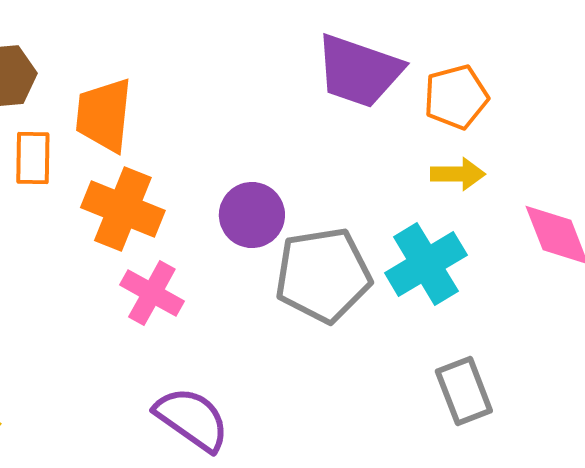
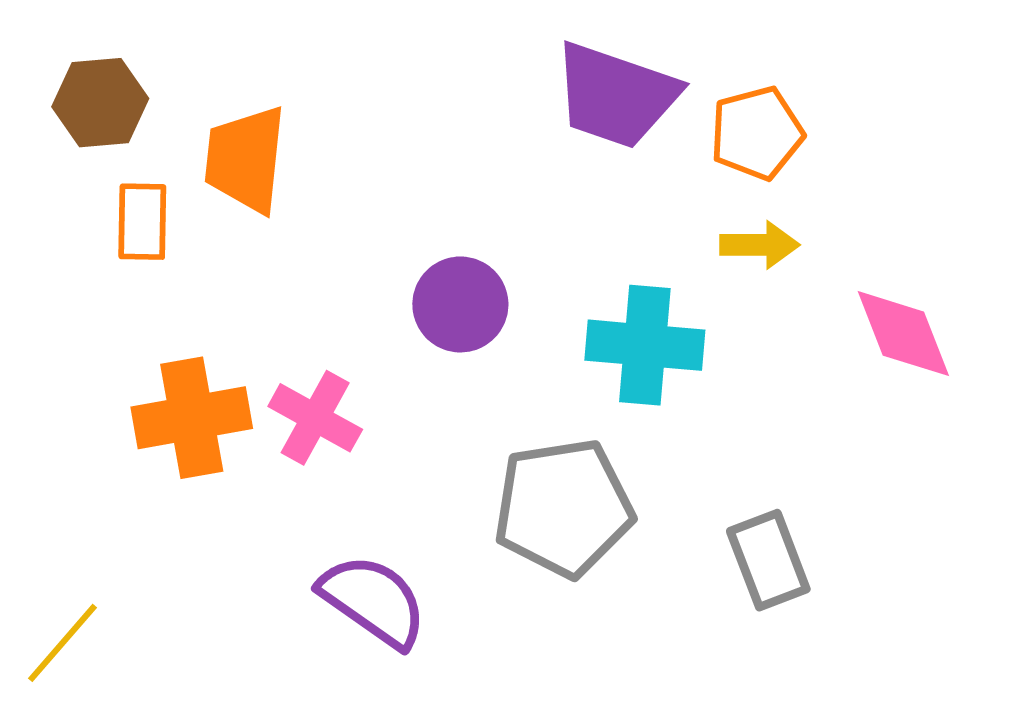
orange cross: (123, 209) -> (192, 418), moved, turned -32
cyan cross: (426, 264) -> (645, 345), moved, turned 36
gray pentagon: (323, 275) -> (564, 508), moved

